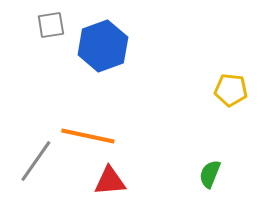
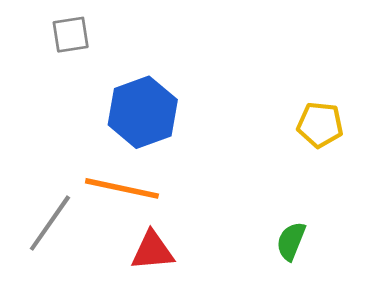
blue hexagon: (103, 46) -> (143, 112), moved

